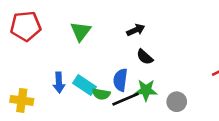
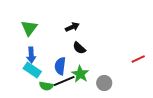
blue arrow: (59, 83) -> (31, 55), moved
green star: (146, 90) -> (80, 74), turned 30
green semicircle: (101, 94) -> (46, 86), moved

